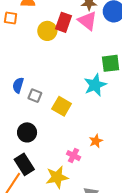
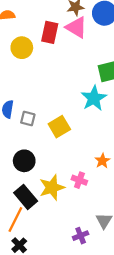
yellow circle: (47, 31) -> (22, 48), moved
yellow square: (62, 106) -> (59, 127), turned 36
yellow star: (57, 177) -> (52, 187), moved

